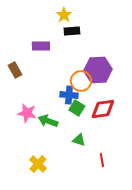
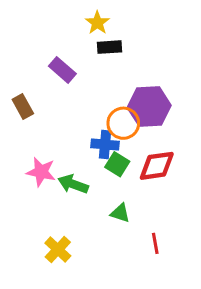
purple rectangle: (41, 46) -> (62, 70), turned 42

